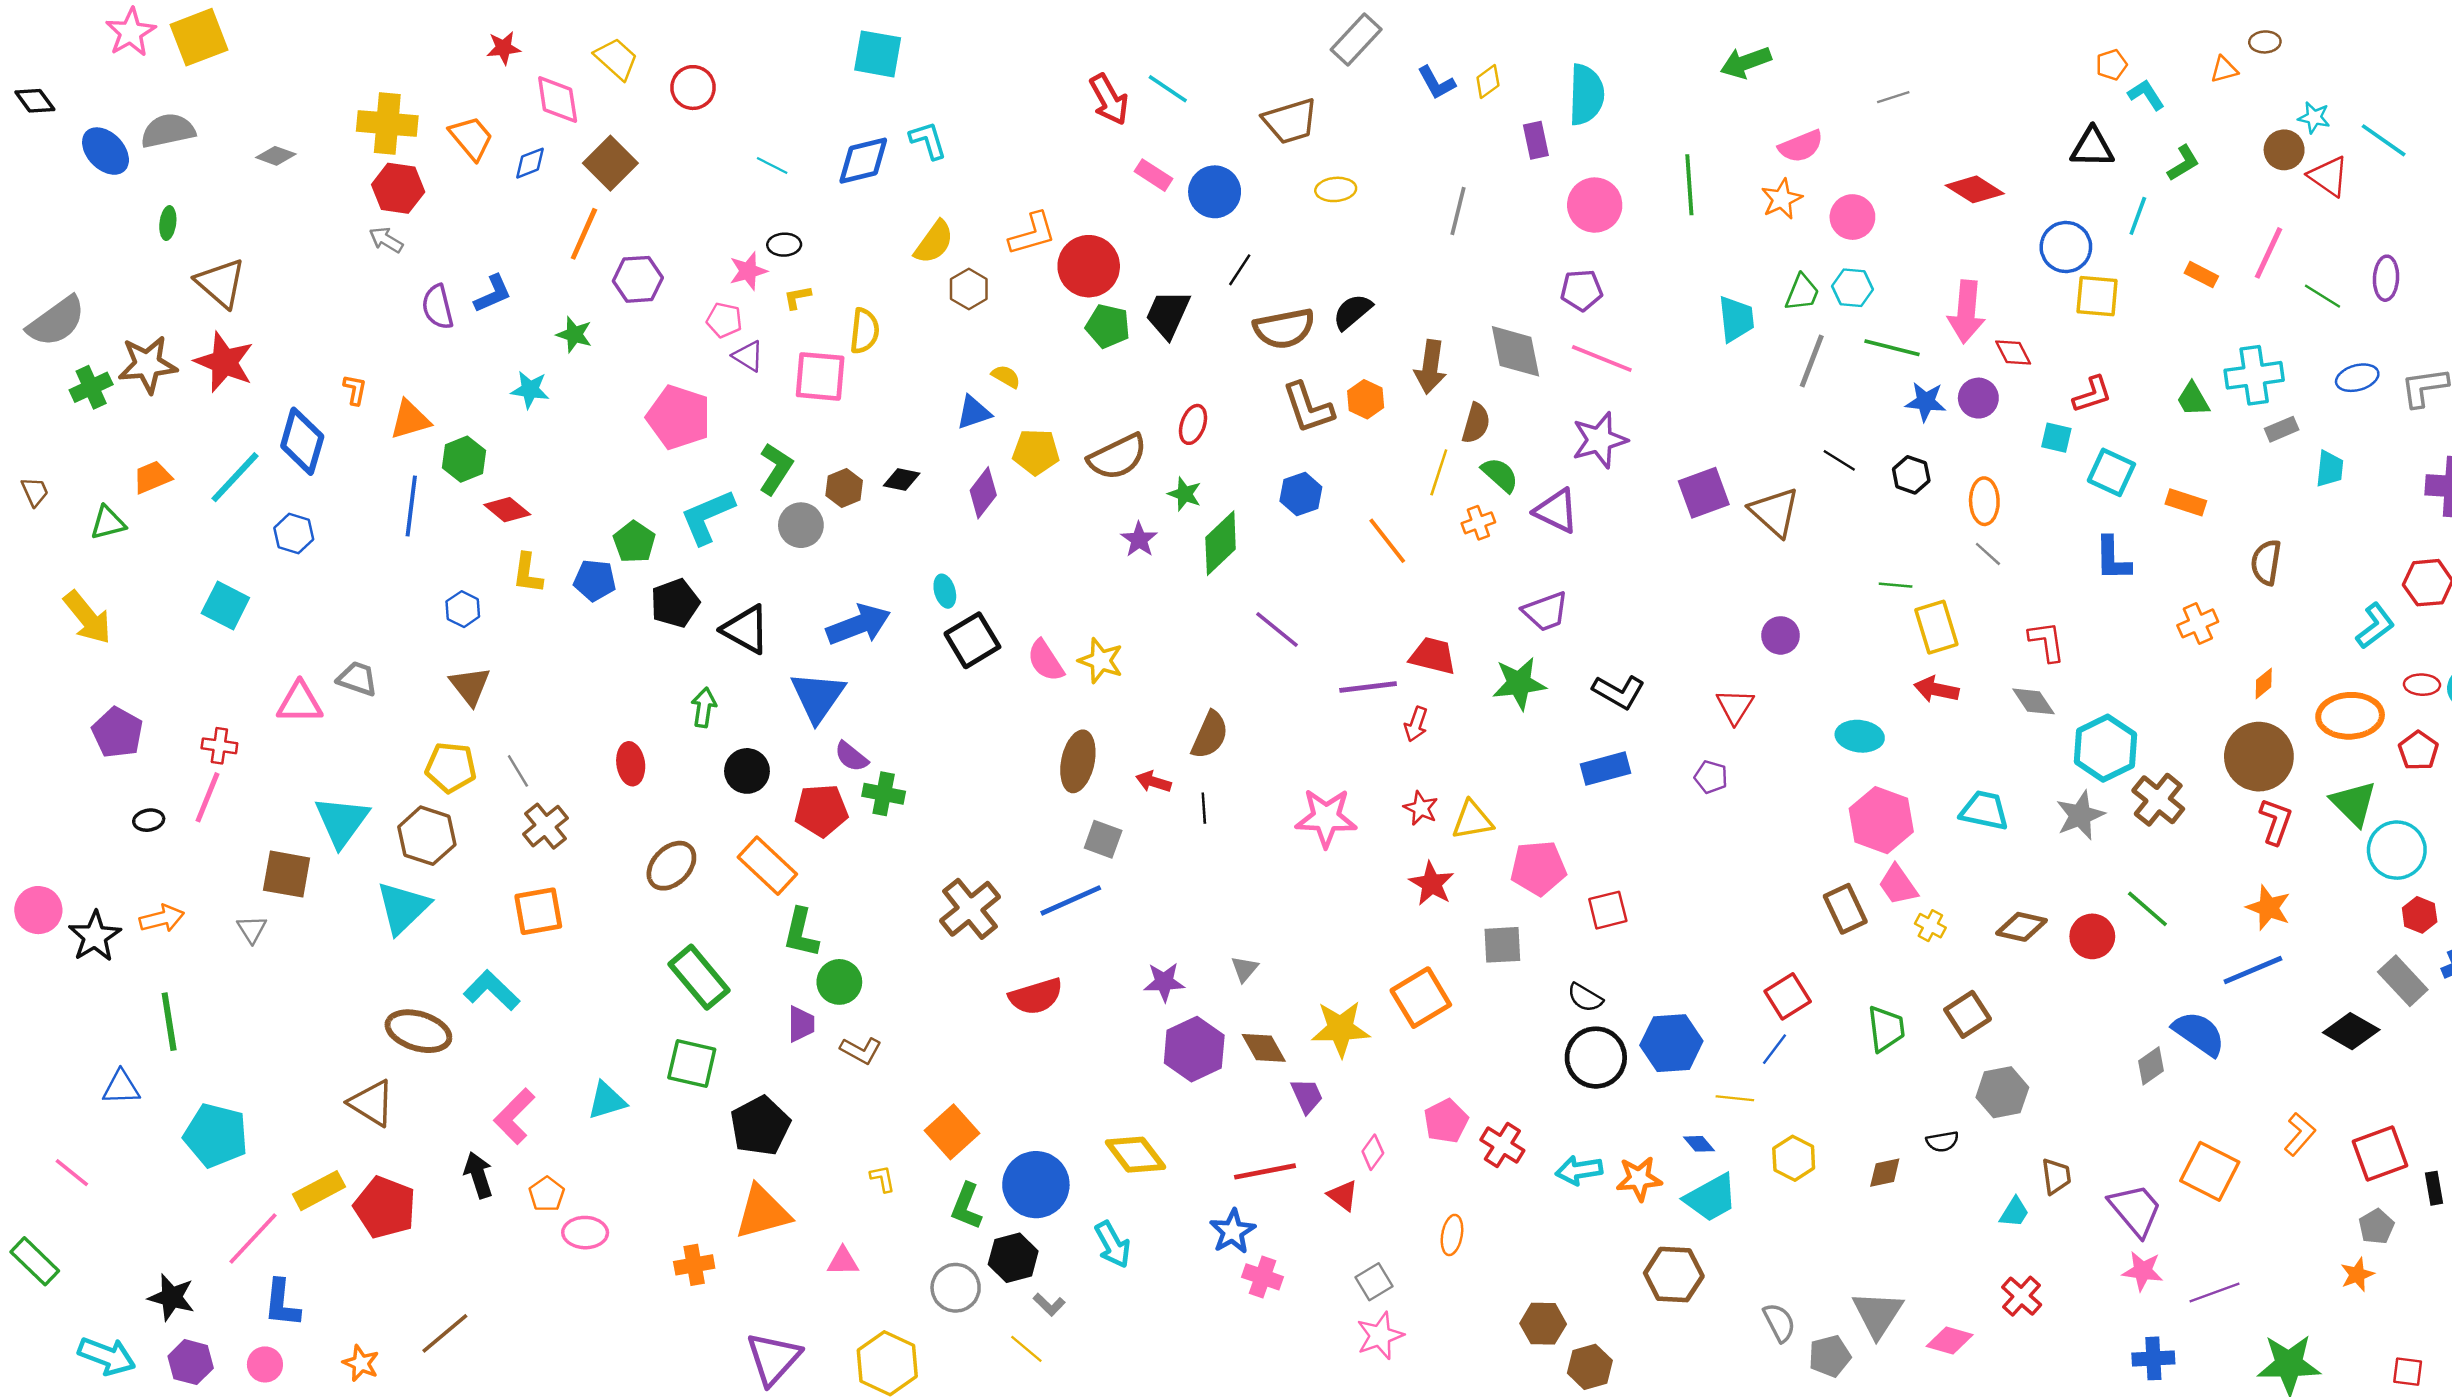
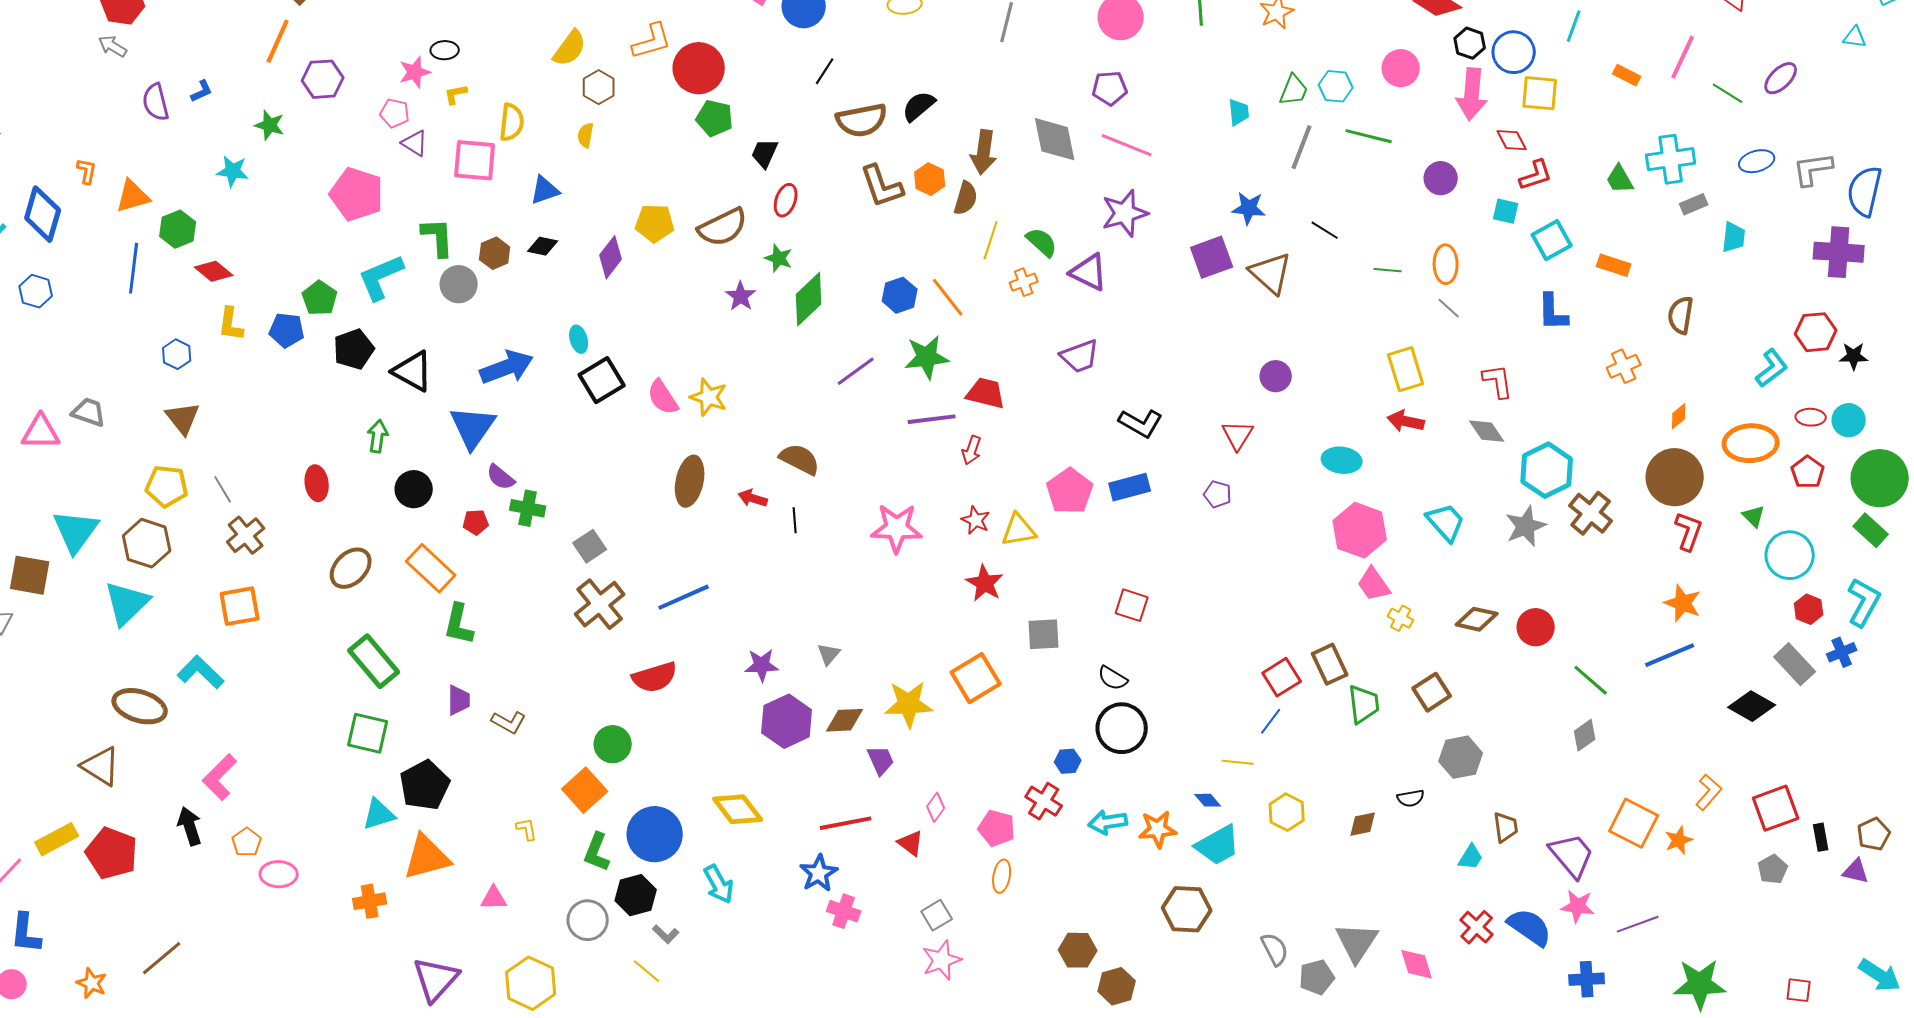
pink circle: (1852, 217) -> (1401, 68), moved
purple ellipse: (2386, 278) -> (1781, 78), turned 42
blue L-shape: (493, 294) -> (202, 91), size x0.7
pink arrow: (1966, 312) -> (1472, 94), moved
black trapezoid: (1168, 314) -> (765, 153), moved, size x0.7
cyan trapezoid: (1736, 319) -> (1239, 112), size x0.7
red diamond: (2013, 353) -> (1512, 140), moved
yellow semicircle: (1006, 376) -> (586, 135), moved, turned -110
blue star: (1926, 402) -> (1249, 208), moved
blue triangle: (974, 412) -> (545, 190), moved
brown semicircle: (1476, 423) -> (966, 198), moved
green L-shape: (776, 469) -> (438, 237), turned -36
cyan square: (2111, 472) -> (1552, 240), turned 36
black hexagon: (1911, 475) -> (1470, 43), moved
blue hexagon: (1301, 494) -> (900, 295), moved
green line: (1896, 585) -> (1388, 270), moved
purple line: (1277, 629) -> (856, 371), turned -75
green star: (1519, 683) -> (927, 357), moved
brown semicircle: (1210, 735) -> (800, 459), turned -87
green triangle: (2354, 803) -> (1754, 516), size x0.6
red pentagon: (821, 811) -> (476, 522), size x0.6
cyan trapezoid: (1984, 811) -> (1446, 522), turned 36
gray square: (1103, 839) -> (590, 546), moved, turned 36
pink pentagon: (1538, 868) -> (1070, 491), moved, turned -30
brown rectangle: (1845, 909) -> (1330, 664), moved
green line: (2147, 909) -> (1591, 680), moved
red square: (1608, 910) -> (1132, 605), turned 32
green circle: (839, 982) -> (613, 744), moved
blue semicircle: (2199, 1034) -> (1530, 927), moved
blue hexagon: (1671, 1043) -> (1068, 761), moved, size x0.5
brown diamond: (1264, 1048) -> (845, 720), turned -63
cyan triangle: (607, 1101) -> (379, 814), moved
pink pentagon: (1446, 1121) -> (997, 828), moved, turned -30
orange star: (2357, 1275) -> (1679, 840), moved
pink diamond: (1950, 1340) -> (1417, 964), turned 57

